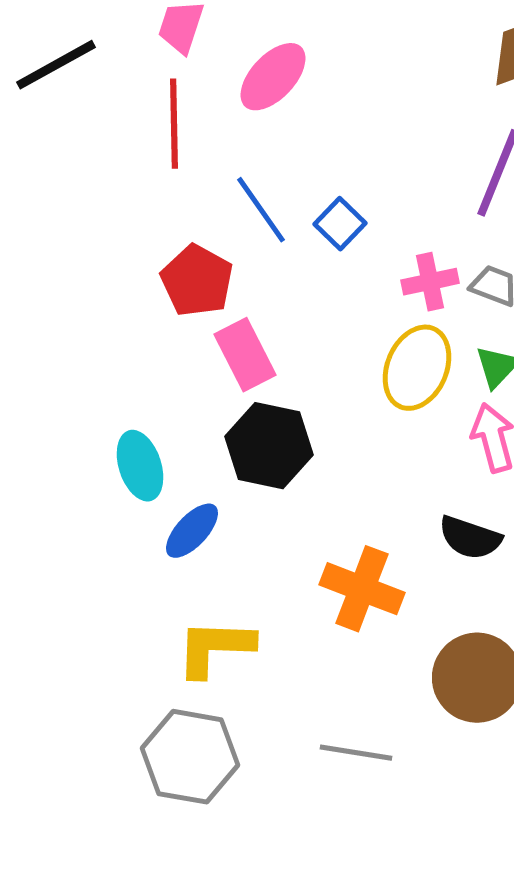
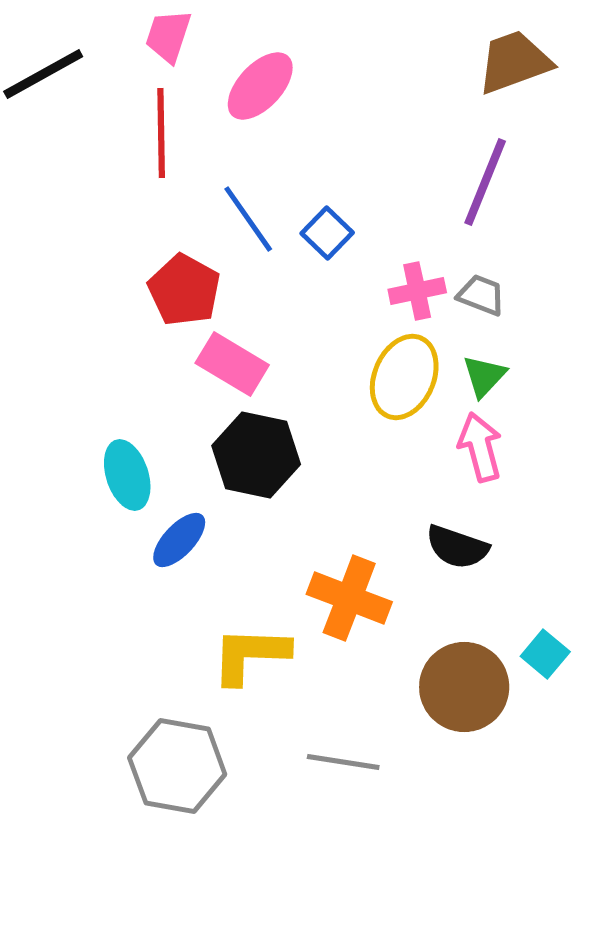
pink rectangle: (245, 355) -> (232, 364), turned -32
yellow L-shape: (215, 648) -> (250, 655), moved

